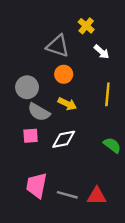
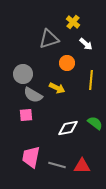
gray triangle: (58, 46) -> (49, 39), turned -35
orange circle: (64, 74) -> (67, 63), moved
white diamond: (64, 139) -> (68, 128), moved

